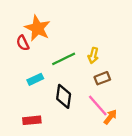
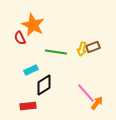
green line: (64, 59) -> (56, 52), turned 35
brown rectangle: (102, 78) -> (93, 47), moved
black diamond: (64, 96) -> (44, 85), moved, turned 50

